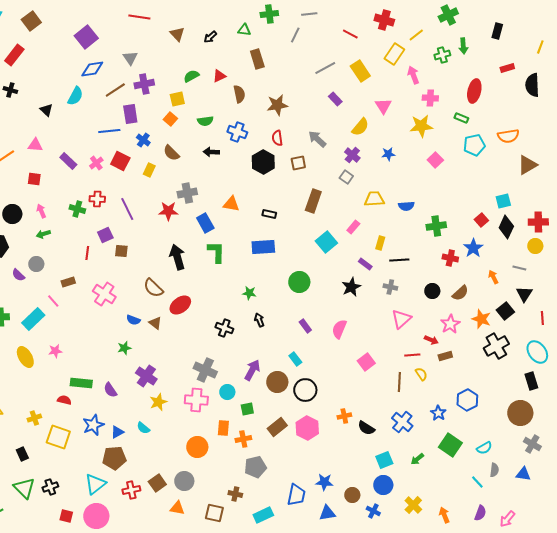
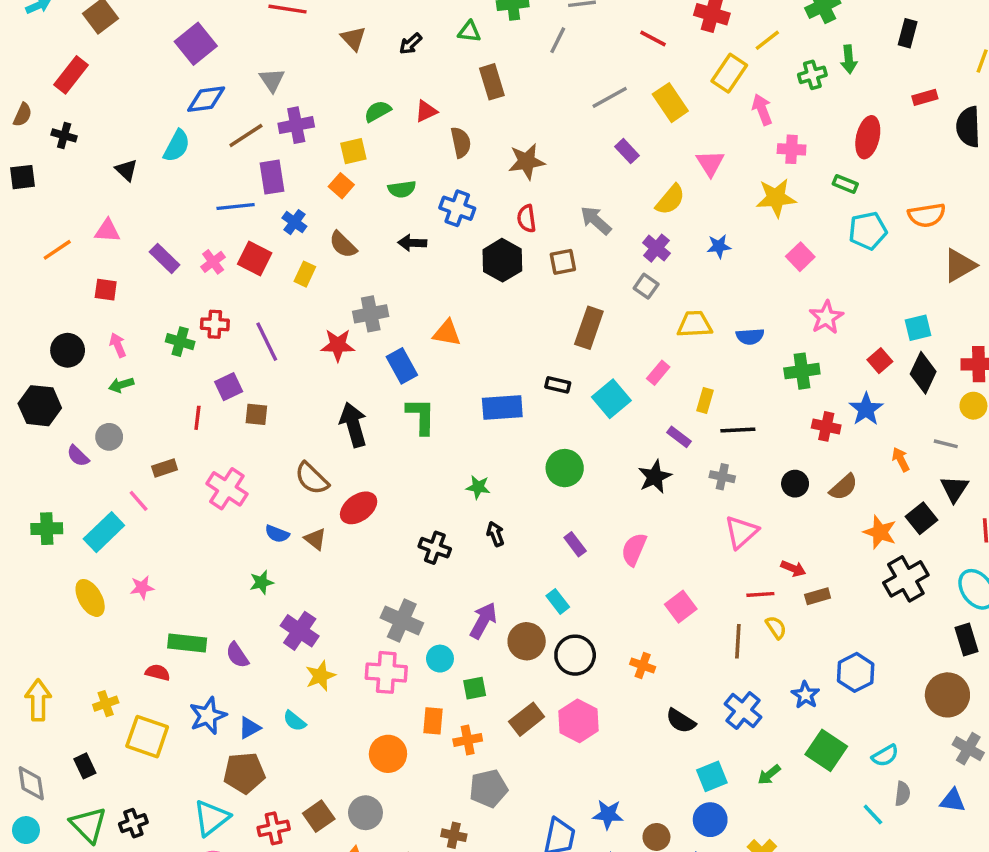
black rectangle: (269, 214) -> (558, 385), moved
pink star: (450, 324) -> (826, 317), moved
orange cross: (344, 416) -> (643, 665), moved, turned 32

